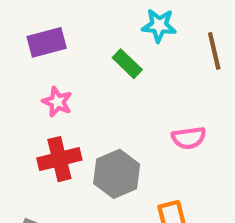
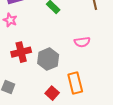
pink star: (57, 102) -> (10, 20), moved

